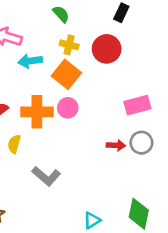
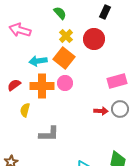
yellow cross: (69, 45) -> (66, 36), turned 32
cyan arrow: (30, 61) -> (38, 61), moved
gray L-shape: (46, 176) -> (49, 134), turned -40

